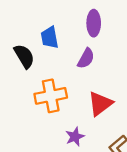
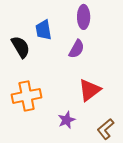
orange cross: (51, 96) -> (27, 96), moved

